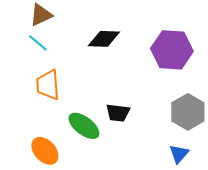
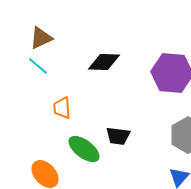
orange trapezoid: (48, 85) -> (62, 108), moved, size x0.7

